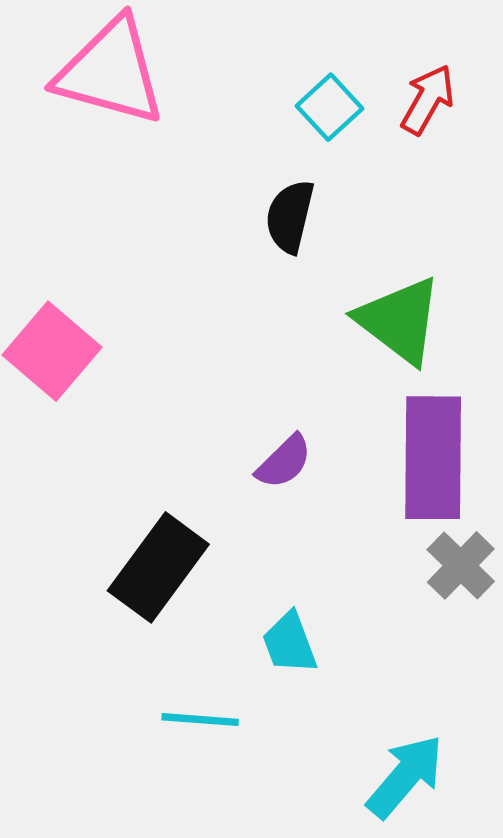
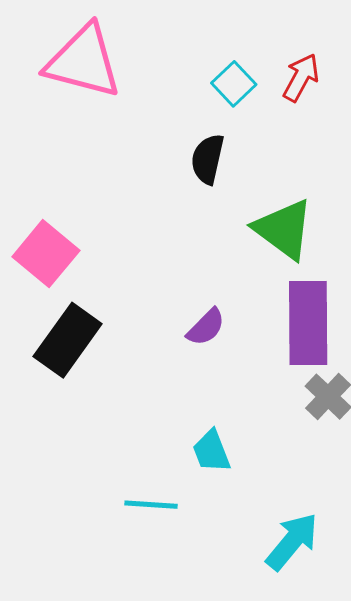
black rectangle: (158, 567) -> (68, 340), moved

